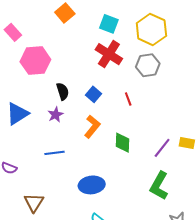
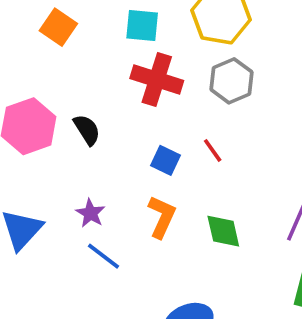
black semicircle: (63, 91) -> (87, 130), moved
blue square: (93, 94) -> (166, 160), moved
blue line: (55, 153) -> (104, 256), moved, turned 60

